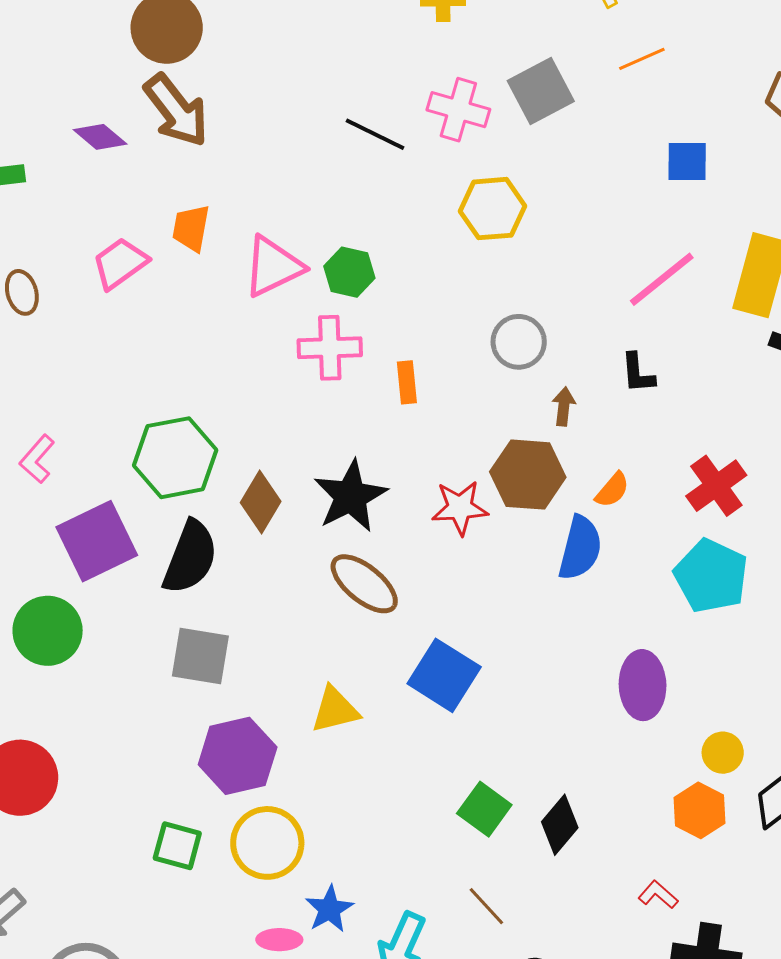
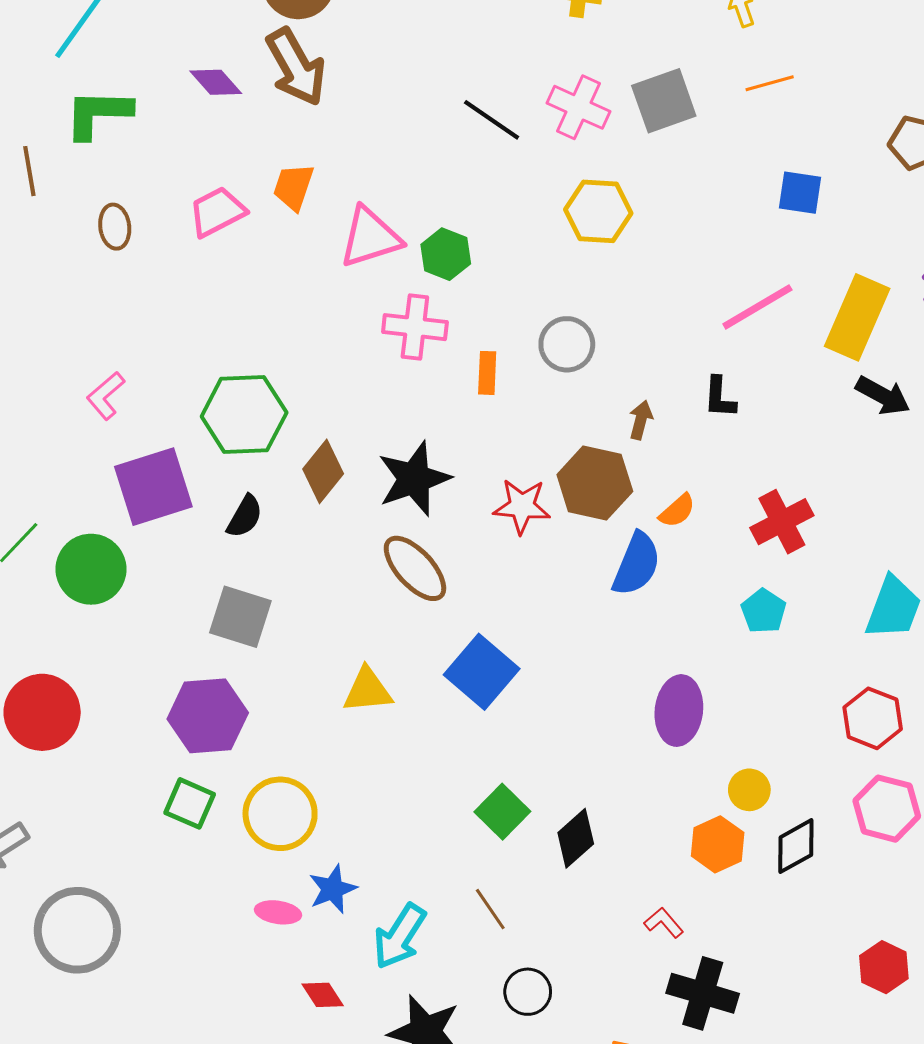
gray circle: (519, 342) -> (567, 344), moved
black semicircle: (190, 557) -> (245, 516), size x0.6
cyan pentagon: (711, 576) -> (764, 611), size x0.6
purple hexagon: (238, 756) -> (208, 716), moved

